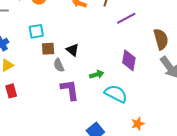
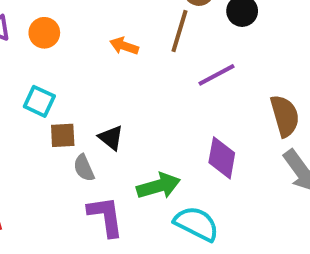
cyan square: (36, 31) -> (39, 101), turned 35
green arrow: (97, 74) -> (159, 186), size x1.5

